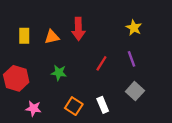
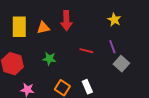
yellow rectangle: (24, 36) -> (19, 27), size x1.5
red line: (101, 63) -> (86, 51), turned 72
gray square: (135, 91) -> (121, 64), moved

